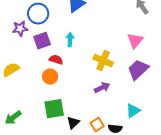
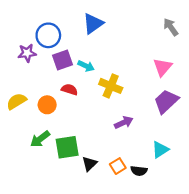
cyan arrow: (70, 40) -> (86, 66), turned 112
purple square: (42, 41) -> (62, 60), moved
yellow cross: (103, 61) -> (111, 86), moved
orange circle: (50, 77) -> (47, 105), moved
green arrow: (13, 118) -> (40, 139), moved

